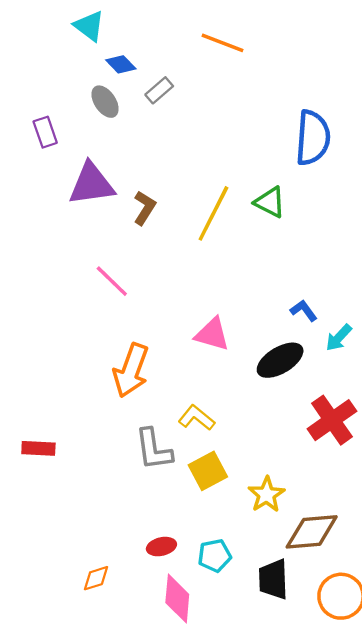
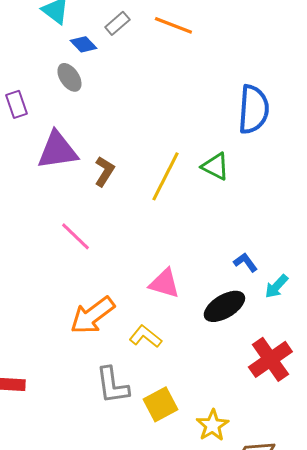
gray rectangle: (159, 90) -> (117, 23), moved
orange arrow: (131, 370) -> (92, 315), turned 33
yellow L-shape: (196, 418) -> (145, 336), moved

